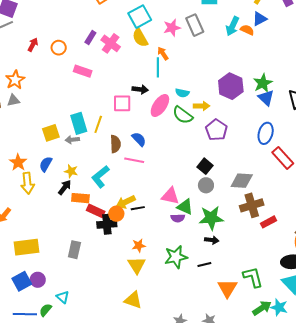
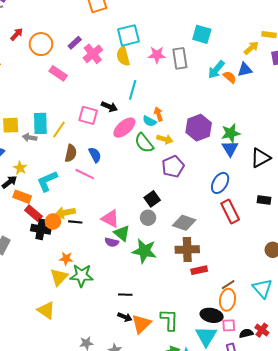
orange circle: (59, 48) -> (41, 44), size x1.5
orange arrow: (163, 53) -> (158, 114), moved
black arrow: (212, 240) -> (125, 317), moved
green star: (176, 257) -> (82, 276), moved

